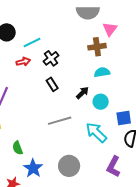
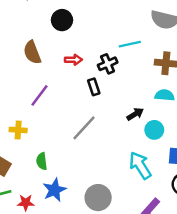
cyan line: (32, 42) -> (130, 44), moved
black rectangle: (52, 84) -> (94, 87), moved
gray line: (60, 121) -> (84, 128), moved, turned -45

